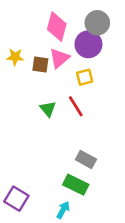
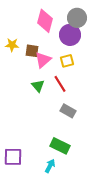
pink triangle: (59, 58) -> (43, 60), moved
gray rectangle: (86, 159) -> (68, 111), moved
purple square: (16, 199) -> (13, 157), turned -30

